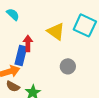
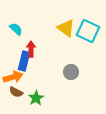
cyan semicircle: (13, 14) -> (16, 29), moved
yellow triangle: (56, 31) -> (66, 28), moved

